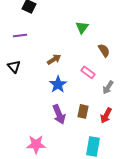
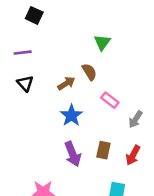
brown semicircle: (104, 50) -> (89, 72), moved
black triangle: (14, 66) -> (25, 83), moved

